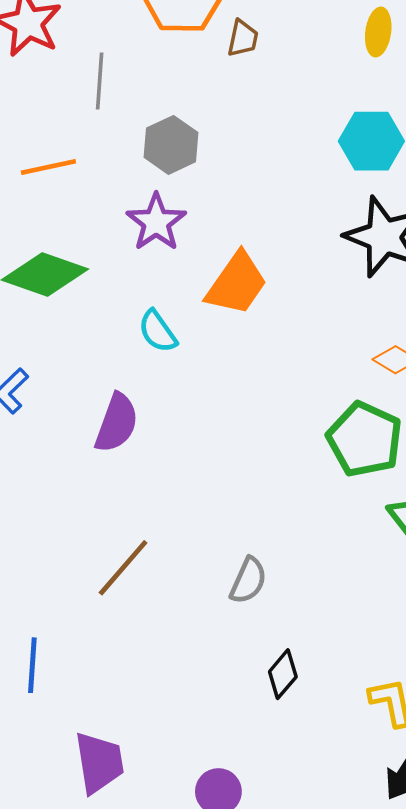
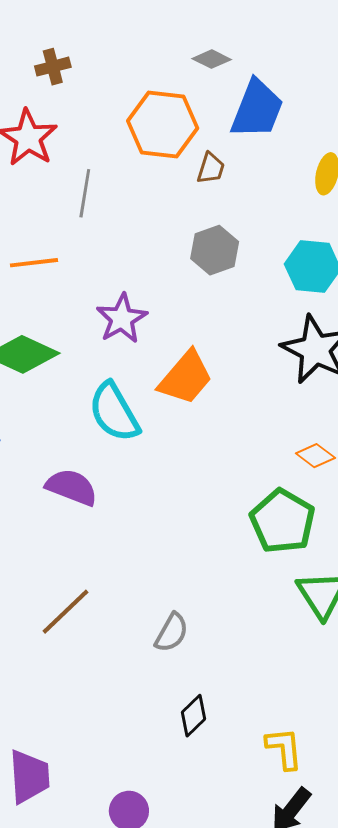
gray hexagon: (171, 145) -> (215, 250), moved
cyan semicircle: (158, 331) -> (114, 412), size x1.6
purple semicircle: (117, 423) -> (72, 487), turned -94

